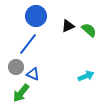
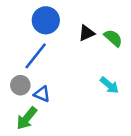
cyan arrow: (86, 76) -> (109, 85), moved, turned 63

